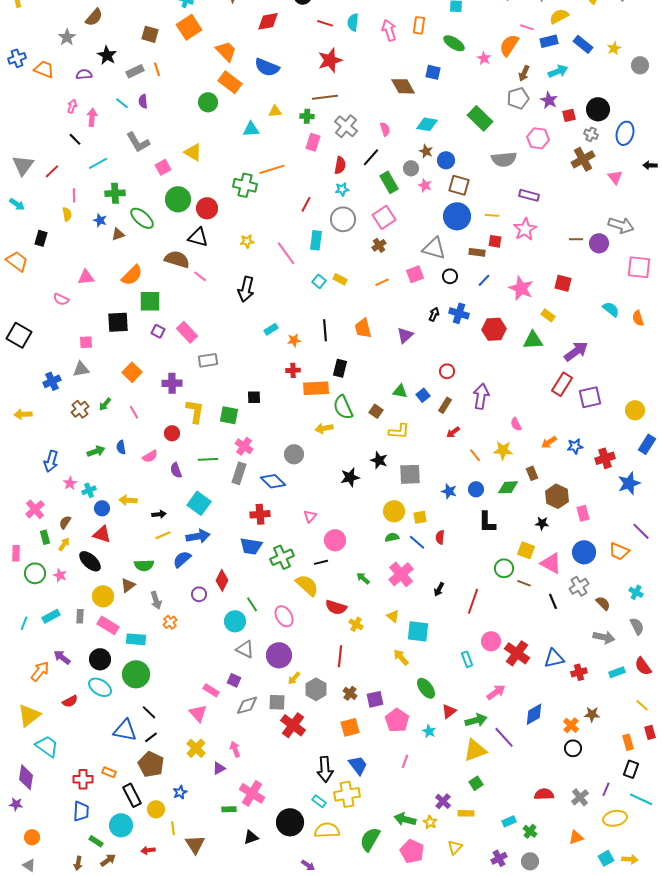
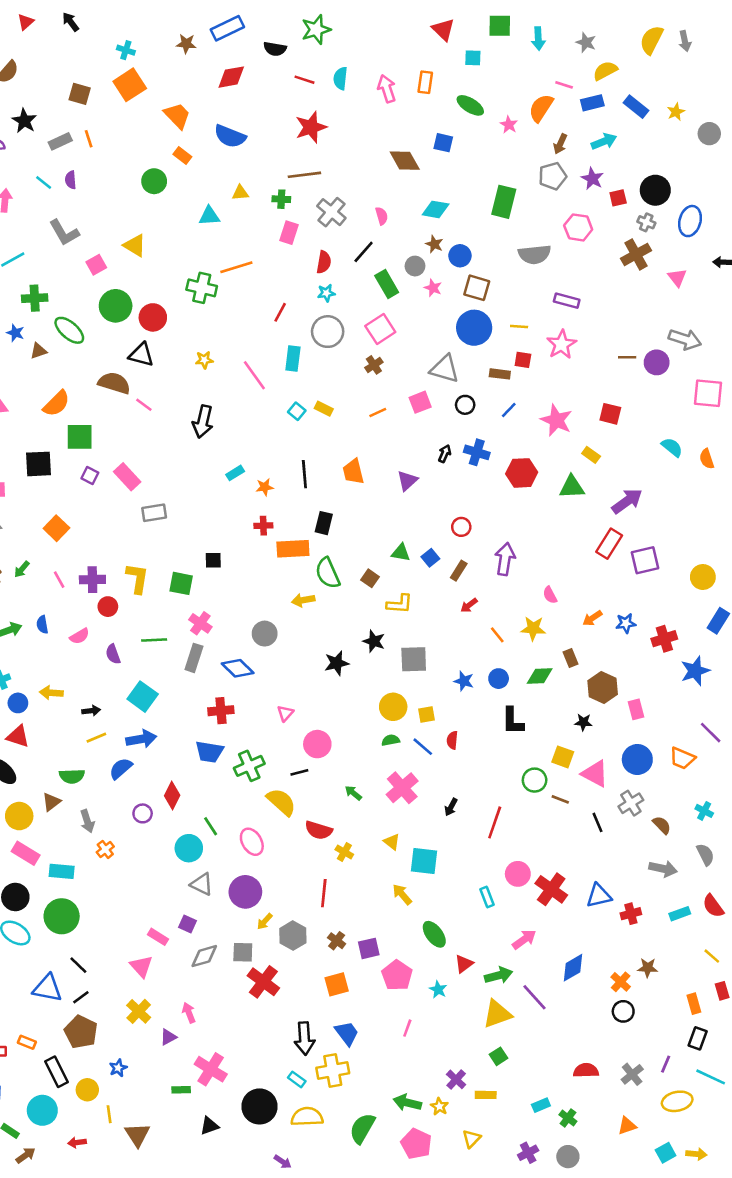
orange rectangle: (230, 82) -> (182, 155), size x0.6
green rectangle: (480, 118) -> (504, 202), turned 60
purple cross: (172, 383) -> (92, 580), moved

